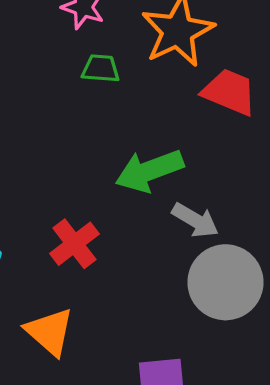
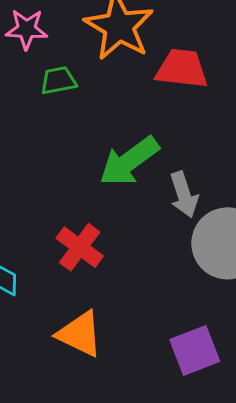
gray arrow: (195, 220) -> (184, 195), turned 57

